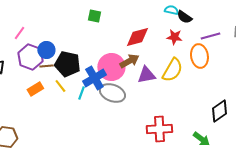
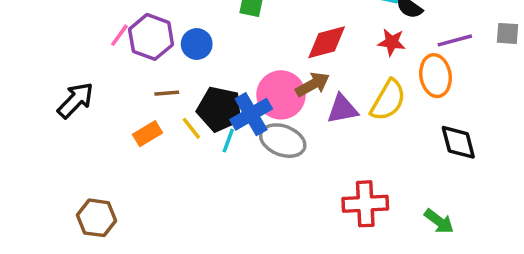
blue circle: (46, 50) -> (197, 44), moved
purple hexagon: (30, 57) -> (151, 37), moved
black pentagon: (67, 64) -> (220, 109), moved
black diamond: (219, 111) -> (458, 142), moved, turned -70

